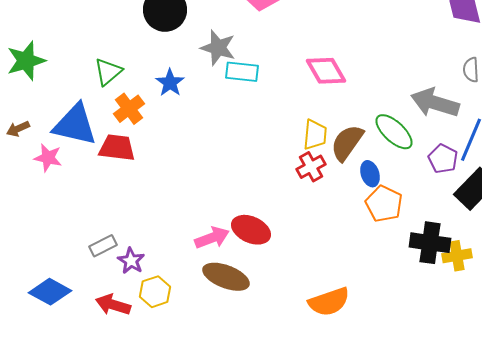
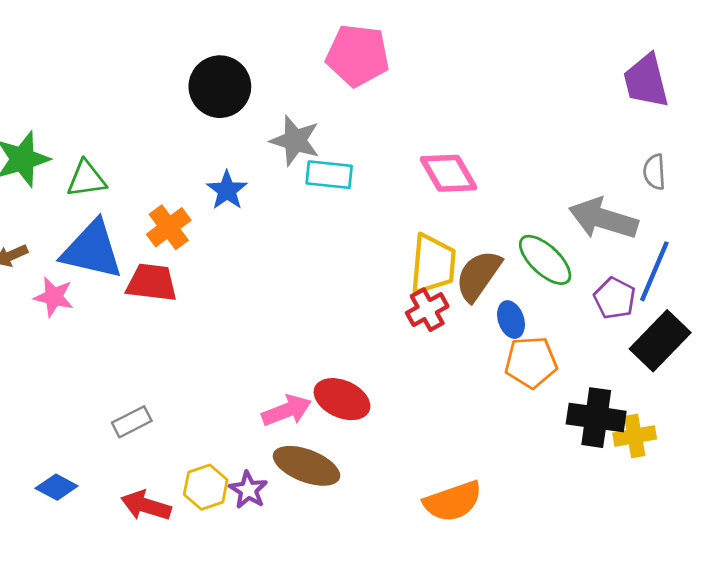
green triangle: (108, 72) -> (86, 179), moved, turned 32
yellow trapezoid: (315, 135) -> (433, 264), size x1.4
orange pentagon: (384, 204) -> (531, 362), turned -30
purple star: (131, 261) -> (248, 490), moved
blue diamond: (50, 292) -> (57, 487), size x0.7

